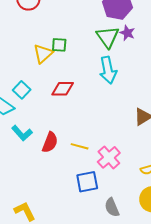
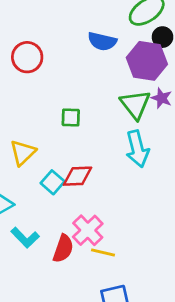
yellow triangle: (43, 54) -> (23, 153), moved
cyan square: (22, 90) -> (53, 182), moved
pink cross: (109, 157) -> (88, 230), moved

